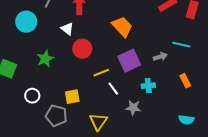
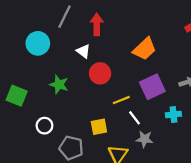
orange trapezoid: (122, 27) -> (145, 49), turned 90
green star: (45, 59) -> (59, 84), turned -30
yellow square: (72, 97) -> (99, 127), moved
gray star: (133, 108) -> (145, 139), moved

